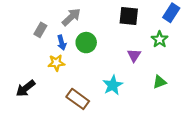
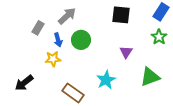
green star: (160, 39) -> (159, 37), moved
green triangle: (160, 82) -> (150, 77), size x1.5

